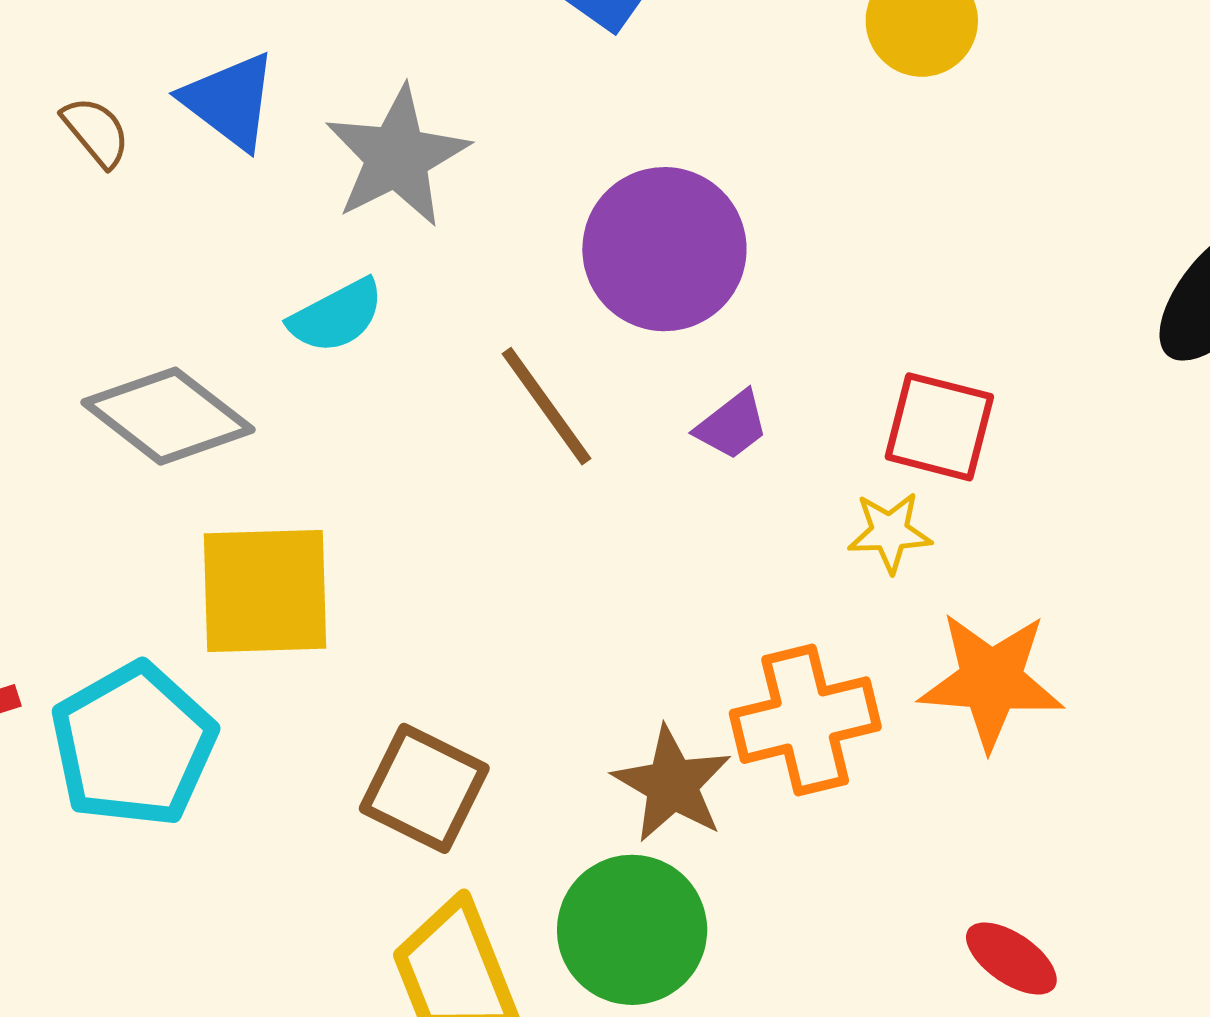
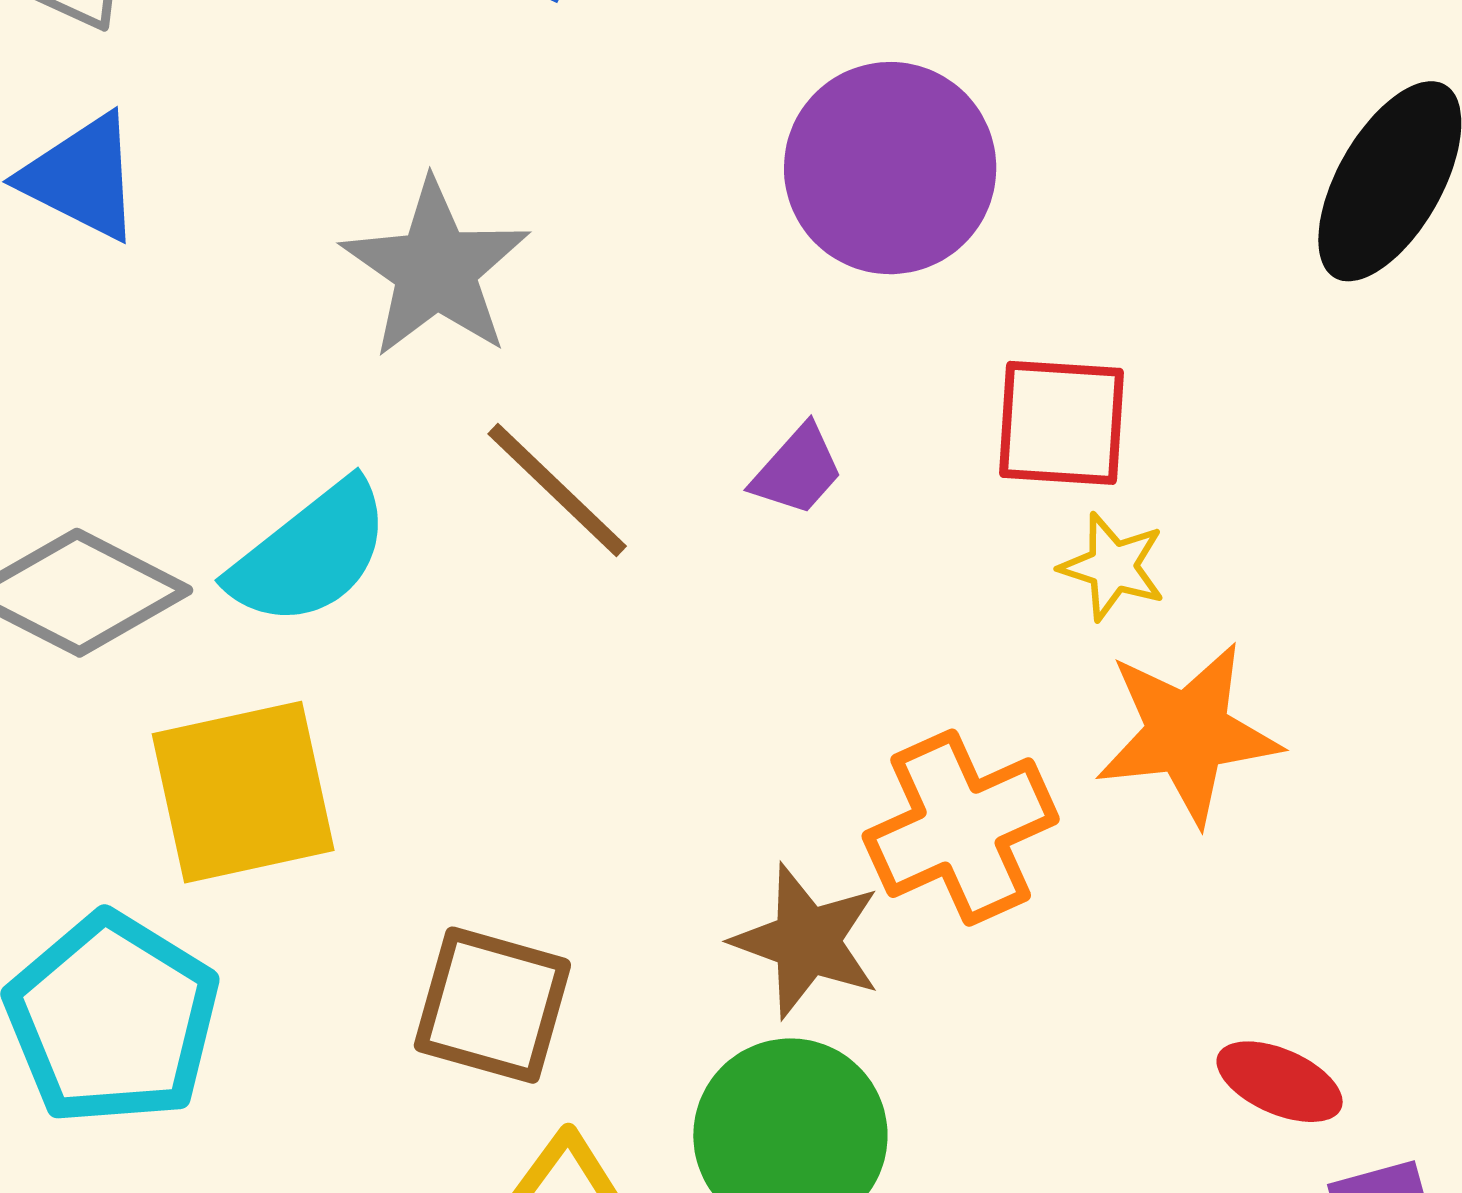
gray star: (397, 157) -> (436, 269), moved
purple circle: (664, 249) -> (890, 168), moved
cyan semicircle: (336, 316) -> (310, 554), moved, size x1.4
yellow star: (890, 532) -> (1113, 567), moved, turned 30

